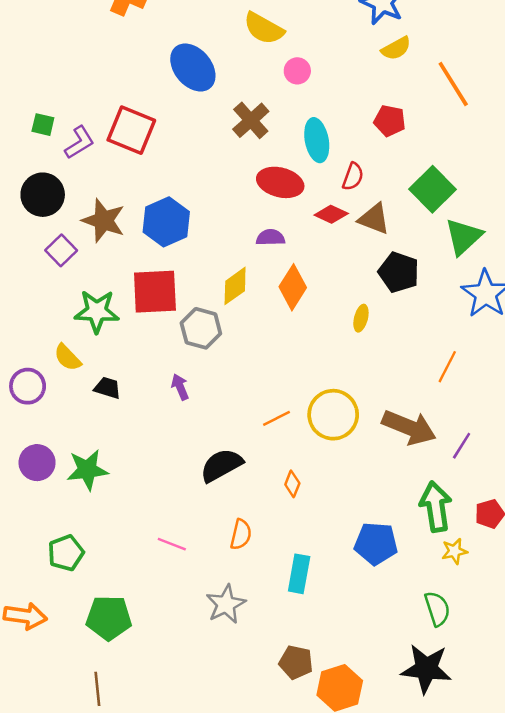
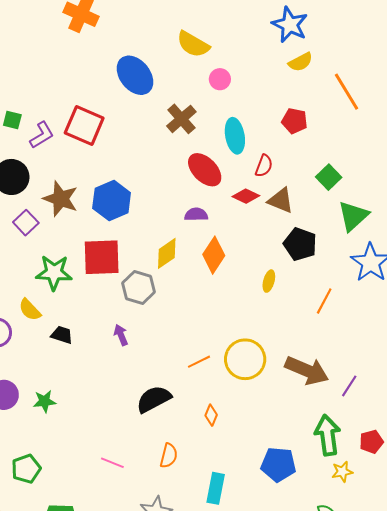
red ellipse: (280, 182) -> (205, 170), turned 30
green square: (433, 189) -> (329, 177), size x0.7
orange line: (447, 367) -> (324, 301), moved
green star: (87, 470) -> (45, 401), size x0.7

